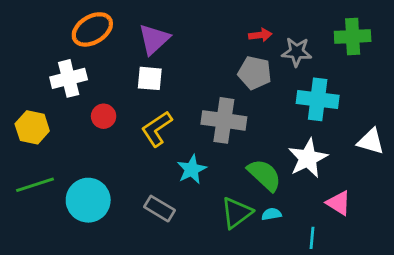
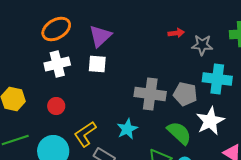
gray pentagon: (255, 73) -> (185, 94), moved
white cross: (69, 78) -> (57, 64), moved
red circle: (104, 116) -> (56, 106), moved
yellow L-shape: (157, 129) -> (85, 134), moved

